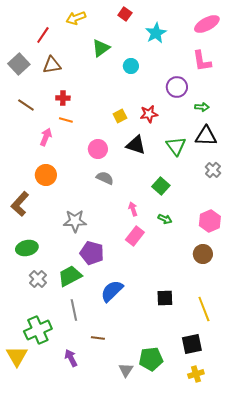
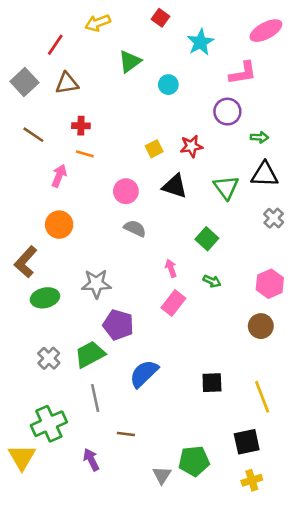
pink L-shape: (202, 61) -> (243, 73), moved, turned -90
green ellipse: (27, 248) -> (45, 298), moved

